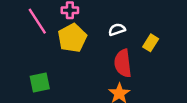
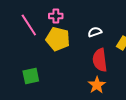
yellow pentagon: (72, 38) -> (58, 39), turned -30

